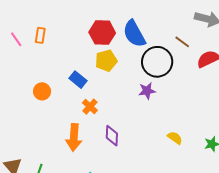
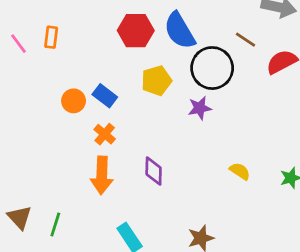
yellow pentagon: (106, 61) -> (156, 81), moved
orange circle: (42, 91) -> (74, 101), moved
orange cross: (90, 107) -> (105, 134), moved

